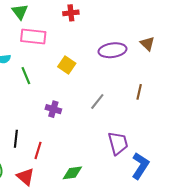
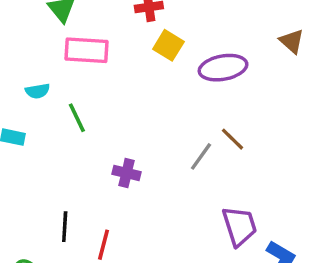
brown triangle: (147, 44) -> (292, 41), moved
yellow square: (67, 65) -> (168, 45), moved
brown line: (139, 92) -> (233, 139), moved, turned -56

